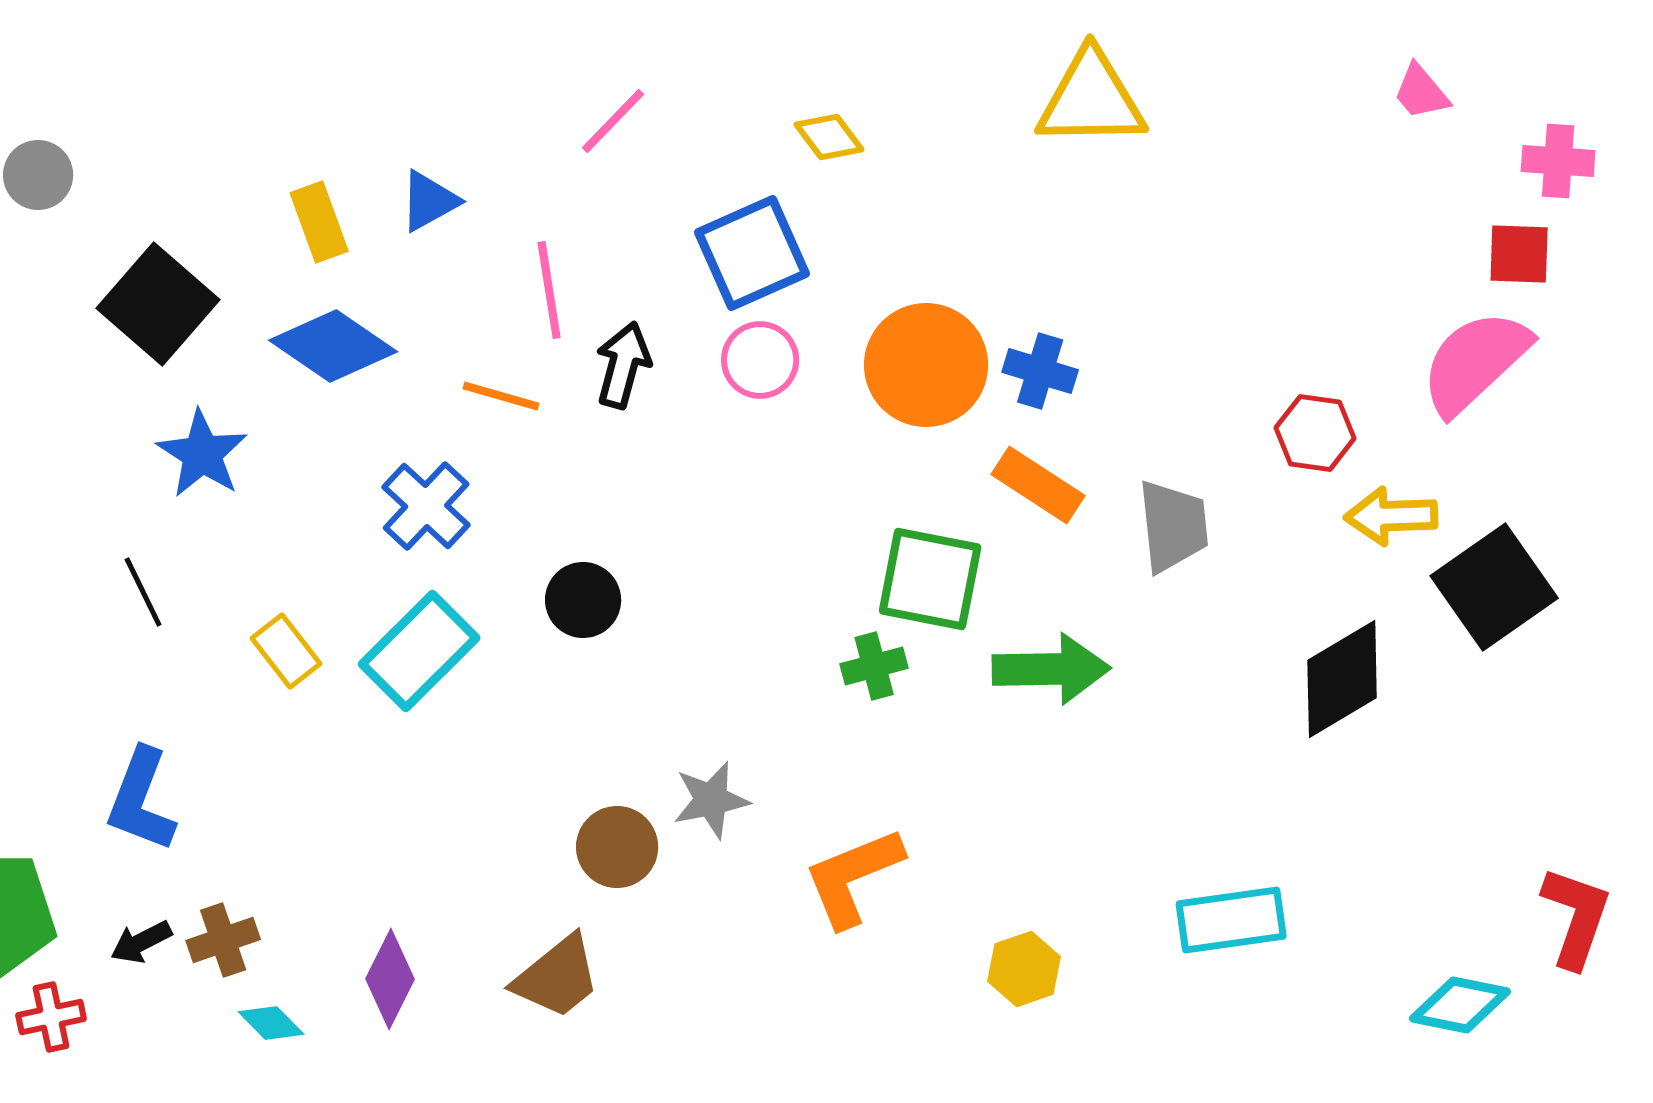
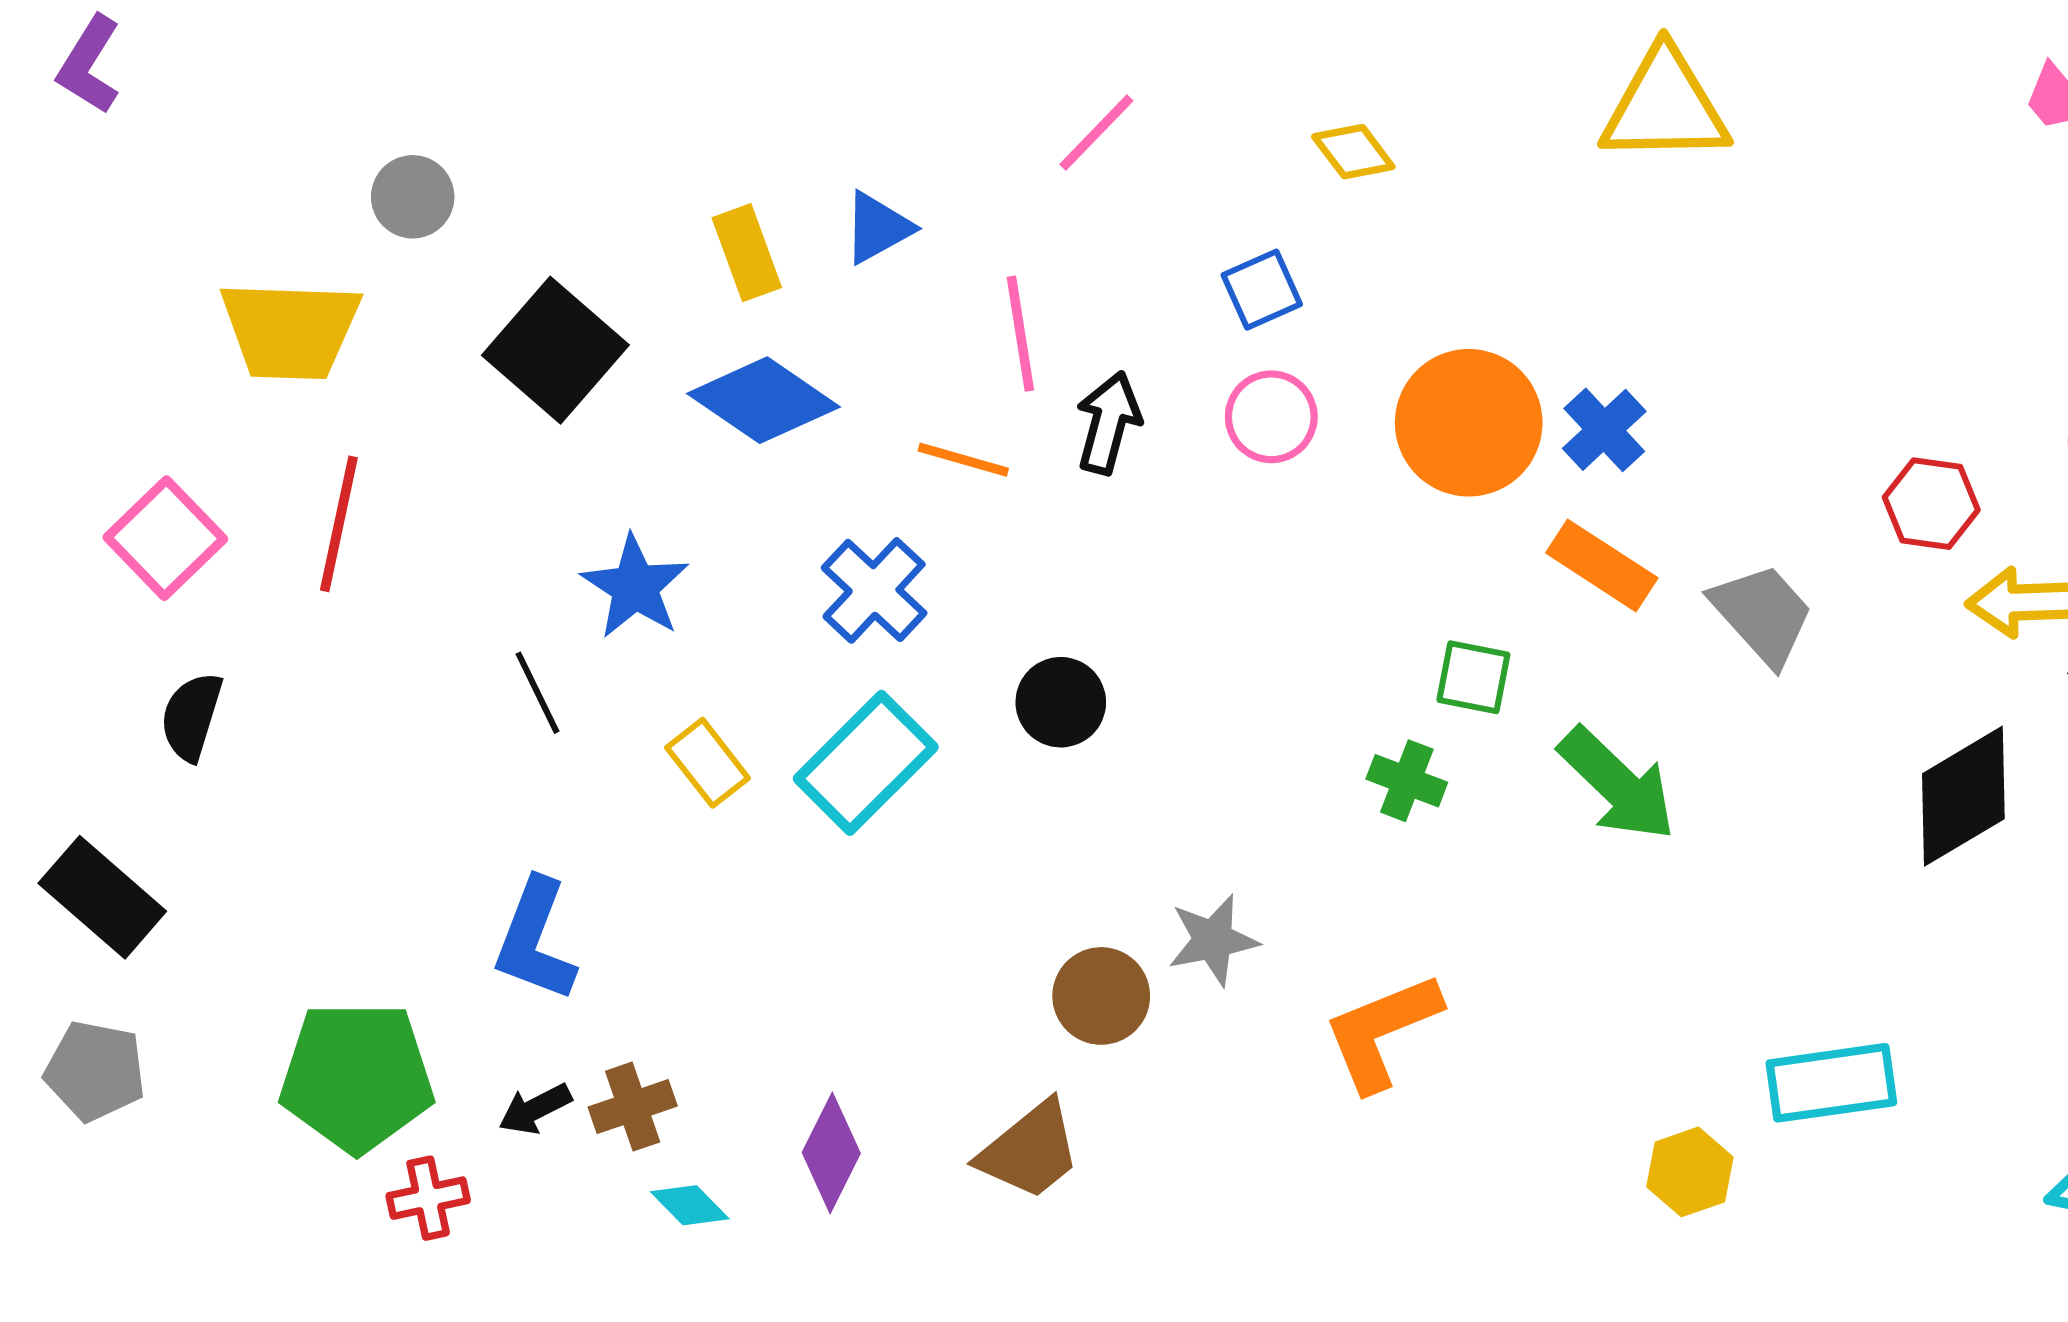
blue square: (752, 253) -> (1262, 290), size x0.6
blue cross: (1040, 371) -> (1604, 430), turned 30
blue star: (202, 454) -> (635, 587), moved
gray trapezoid: (1173, 526) -> (1762, 614), turned -36
green square: (930, 579) -> (1473, 677), size x0.6
green cross: (874, 666) -> (1407, 781), turned 36
green arrow: (1051, 669) -> (1617, 784), turned 45
yellow hexagon: (1024, 969) -> (1690, 1172), moved

